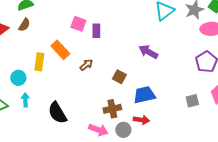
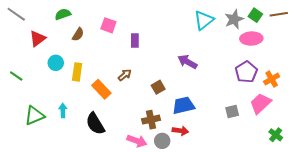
pink square: (78, 24) -> (108, 25), moved
brown semicircle: (24, 25) -> (78, 34), moved
orange rectangle: (60, 50) -> (101, 89), moved
brown square: (119, 77) -> (158, 87), turned 32
cyan circle: (18, 78) -> (56, 63), moved

